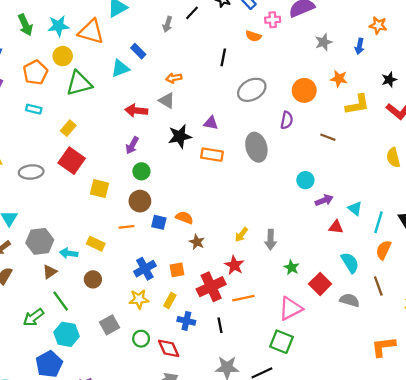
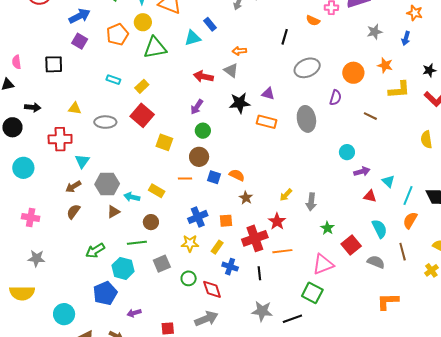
orange star: (378, 25) -> (415, 13), moved
cyan rectangle: (34, 109) -> (113, 80), moved
green line: (61, 301) -> (137, 243), moved, turned -66
orange L-shape: (383, 347) -> (388, 301), moved

